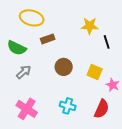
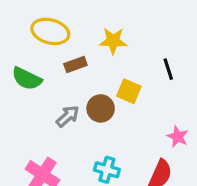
yellow star: (90, 26) -> (113, 41), moved
gray arrow: (24, 72) -> (68, 116), moved
yellow square: (95, 72) -> (129, 91), moved

